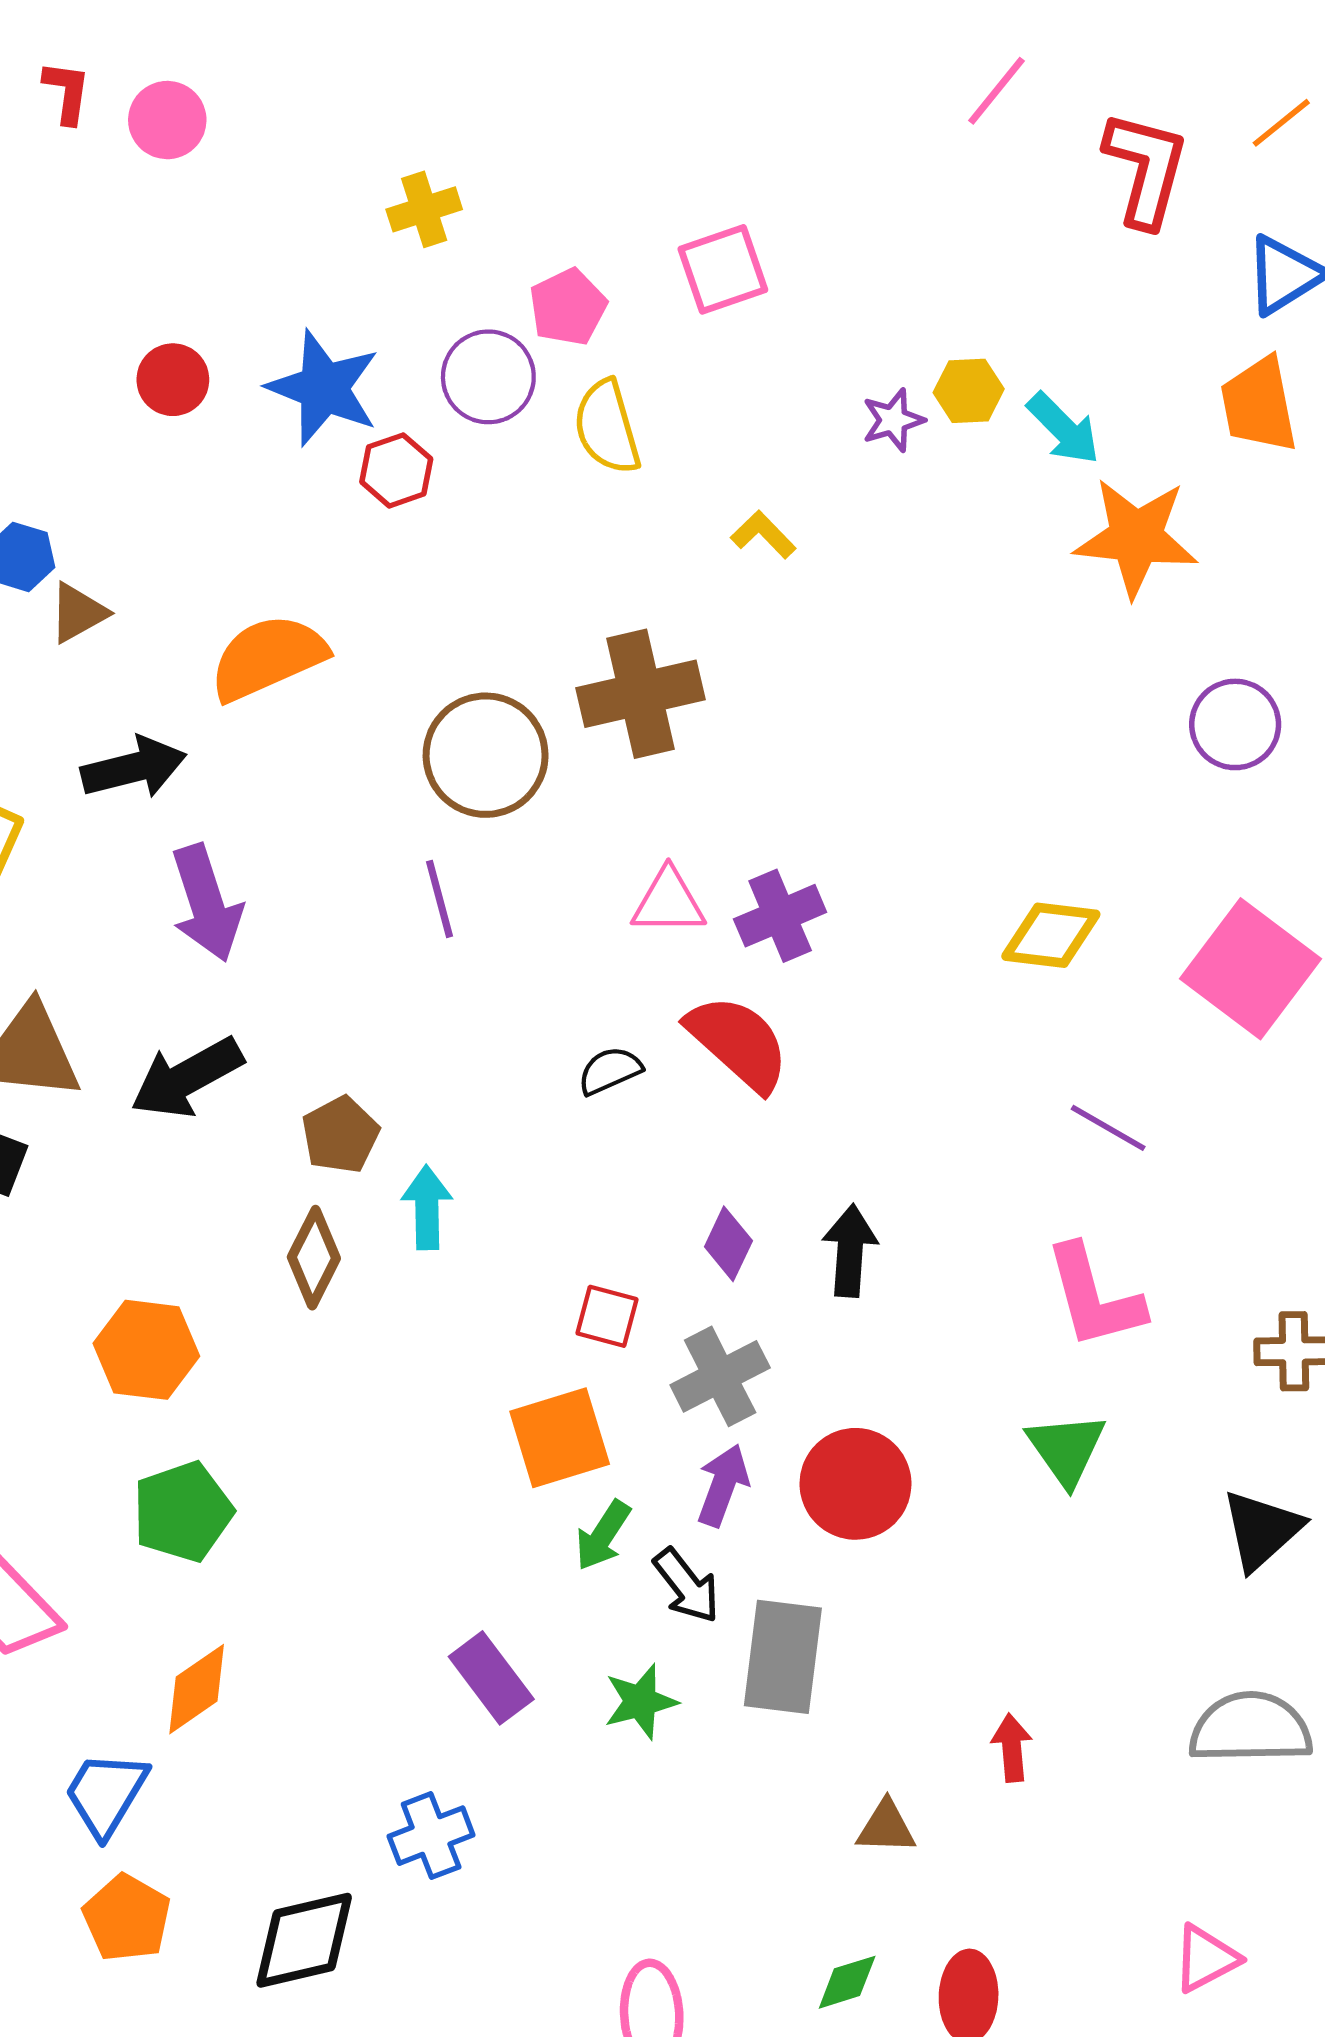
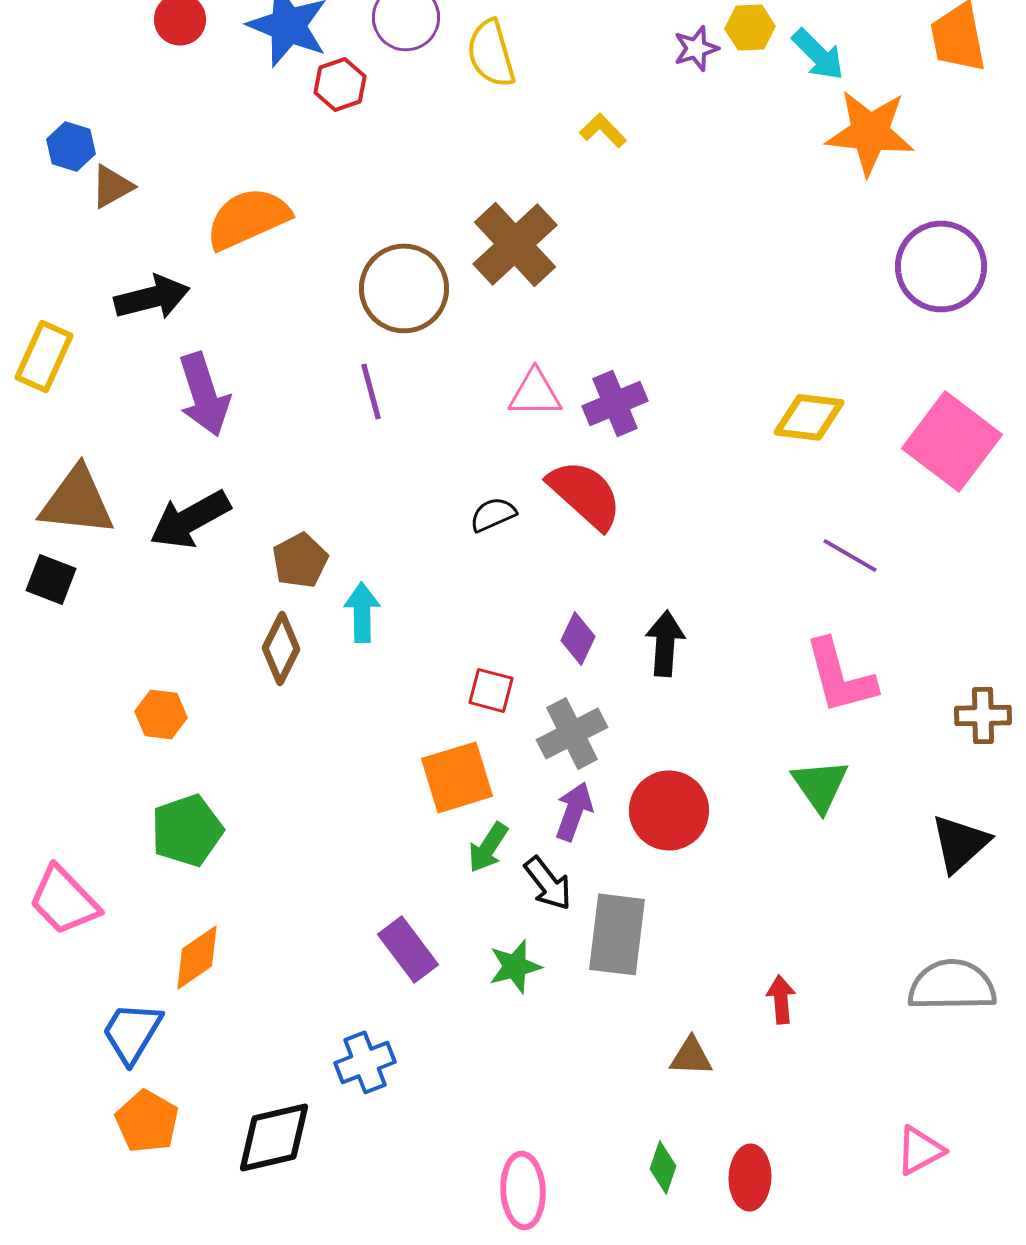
brown cross: (641, 694) -> (515, 244), turned -30
purple circle: (1235, 724) -> (941, 266), size x1.4
orange hexagon: (146, 1350) -> (161, 714), size x0.7
green diamond: (847, 1982) -> (663, 1167), turned -54

